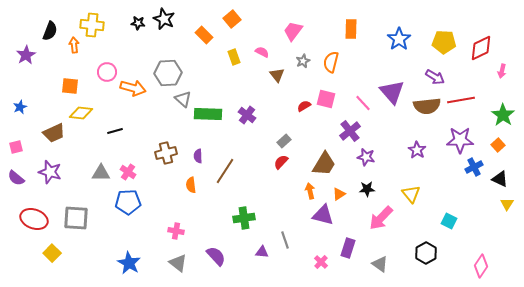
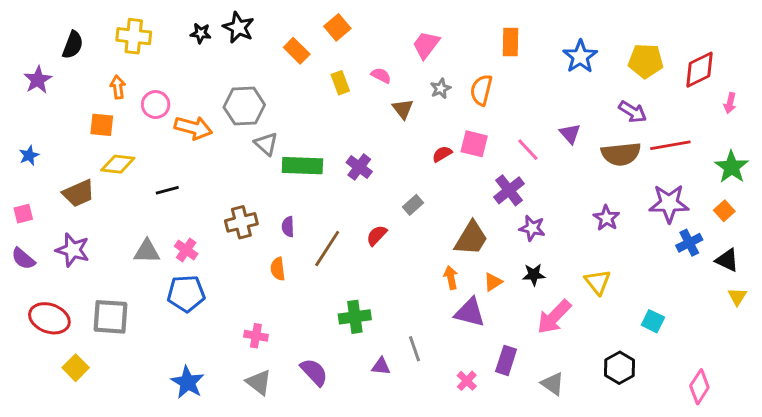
orange arrow: (74, 45) -> (118, 87), moved
purple triangle: (392, 92) -> (570, 134), size x0.6
red semicircle: (281, 162) -> (377, 235), moved

